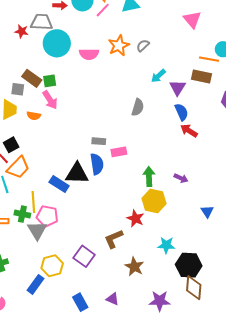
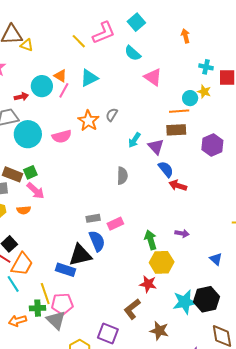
cyan star: (166, 245) -> (185, 302), size x1.4
black hexagon: (189, 265) -> (207, 299), moved

